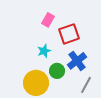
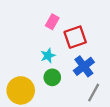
green circle: (57, 71) -> (52, 77), moved
yellow circle: (36, 83) -> (21, 90), moved

